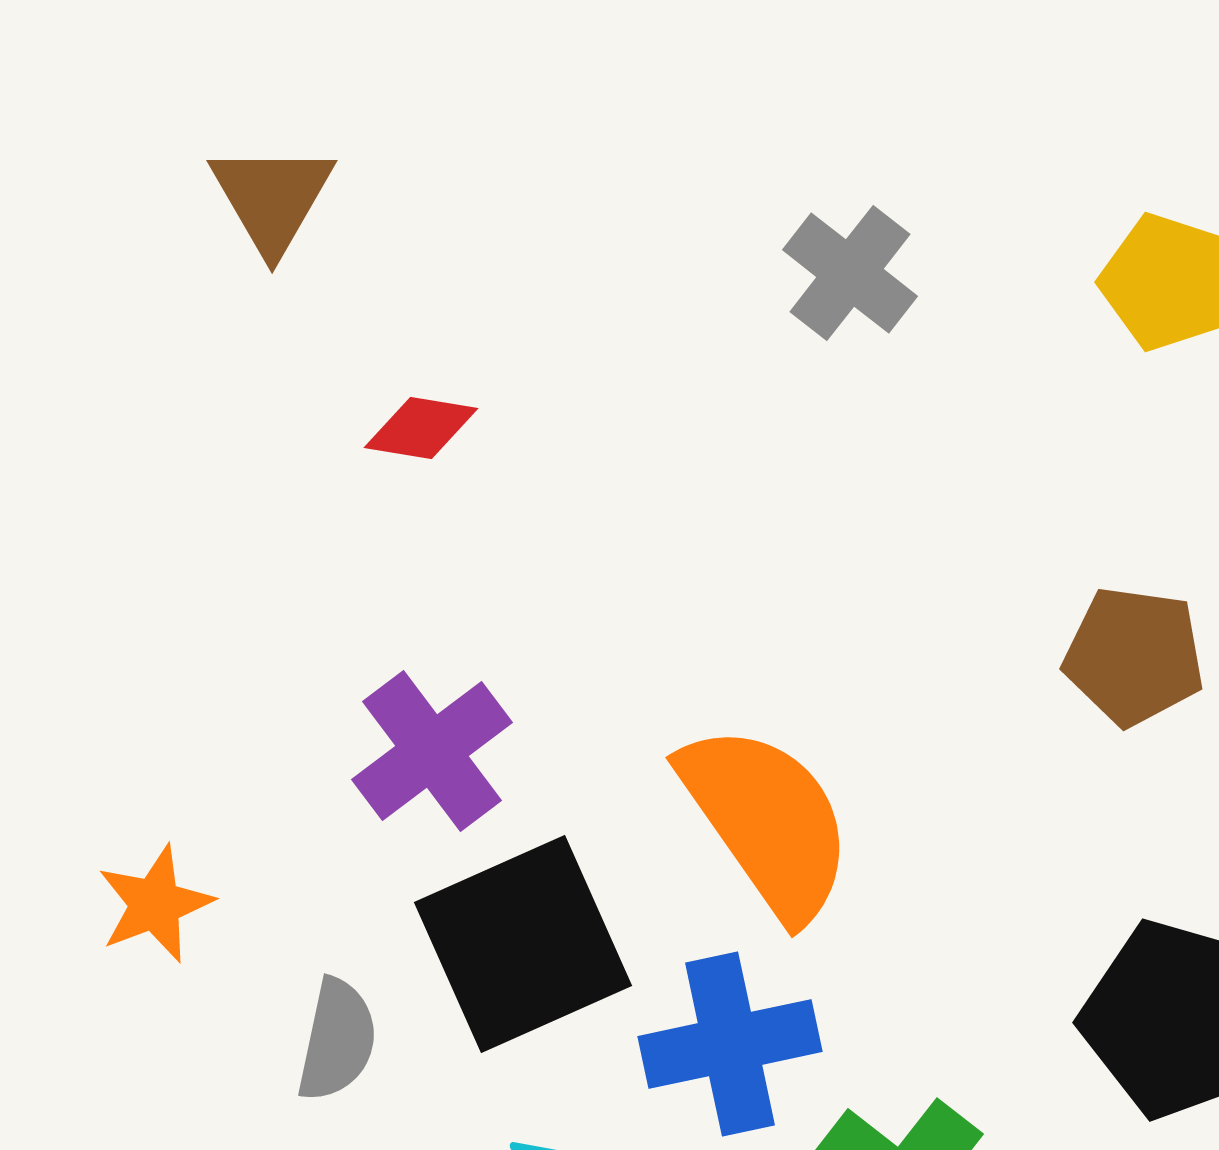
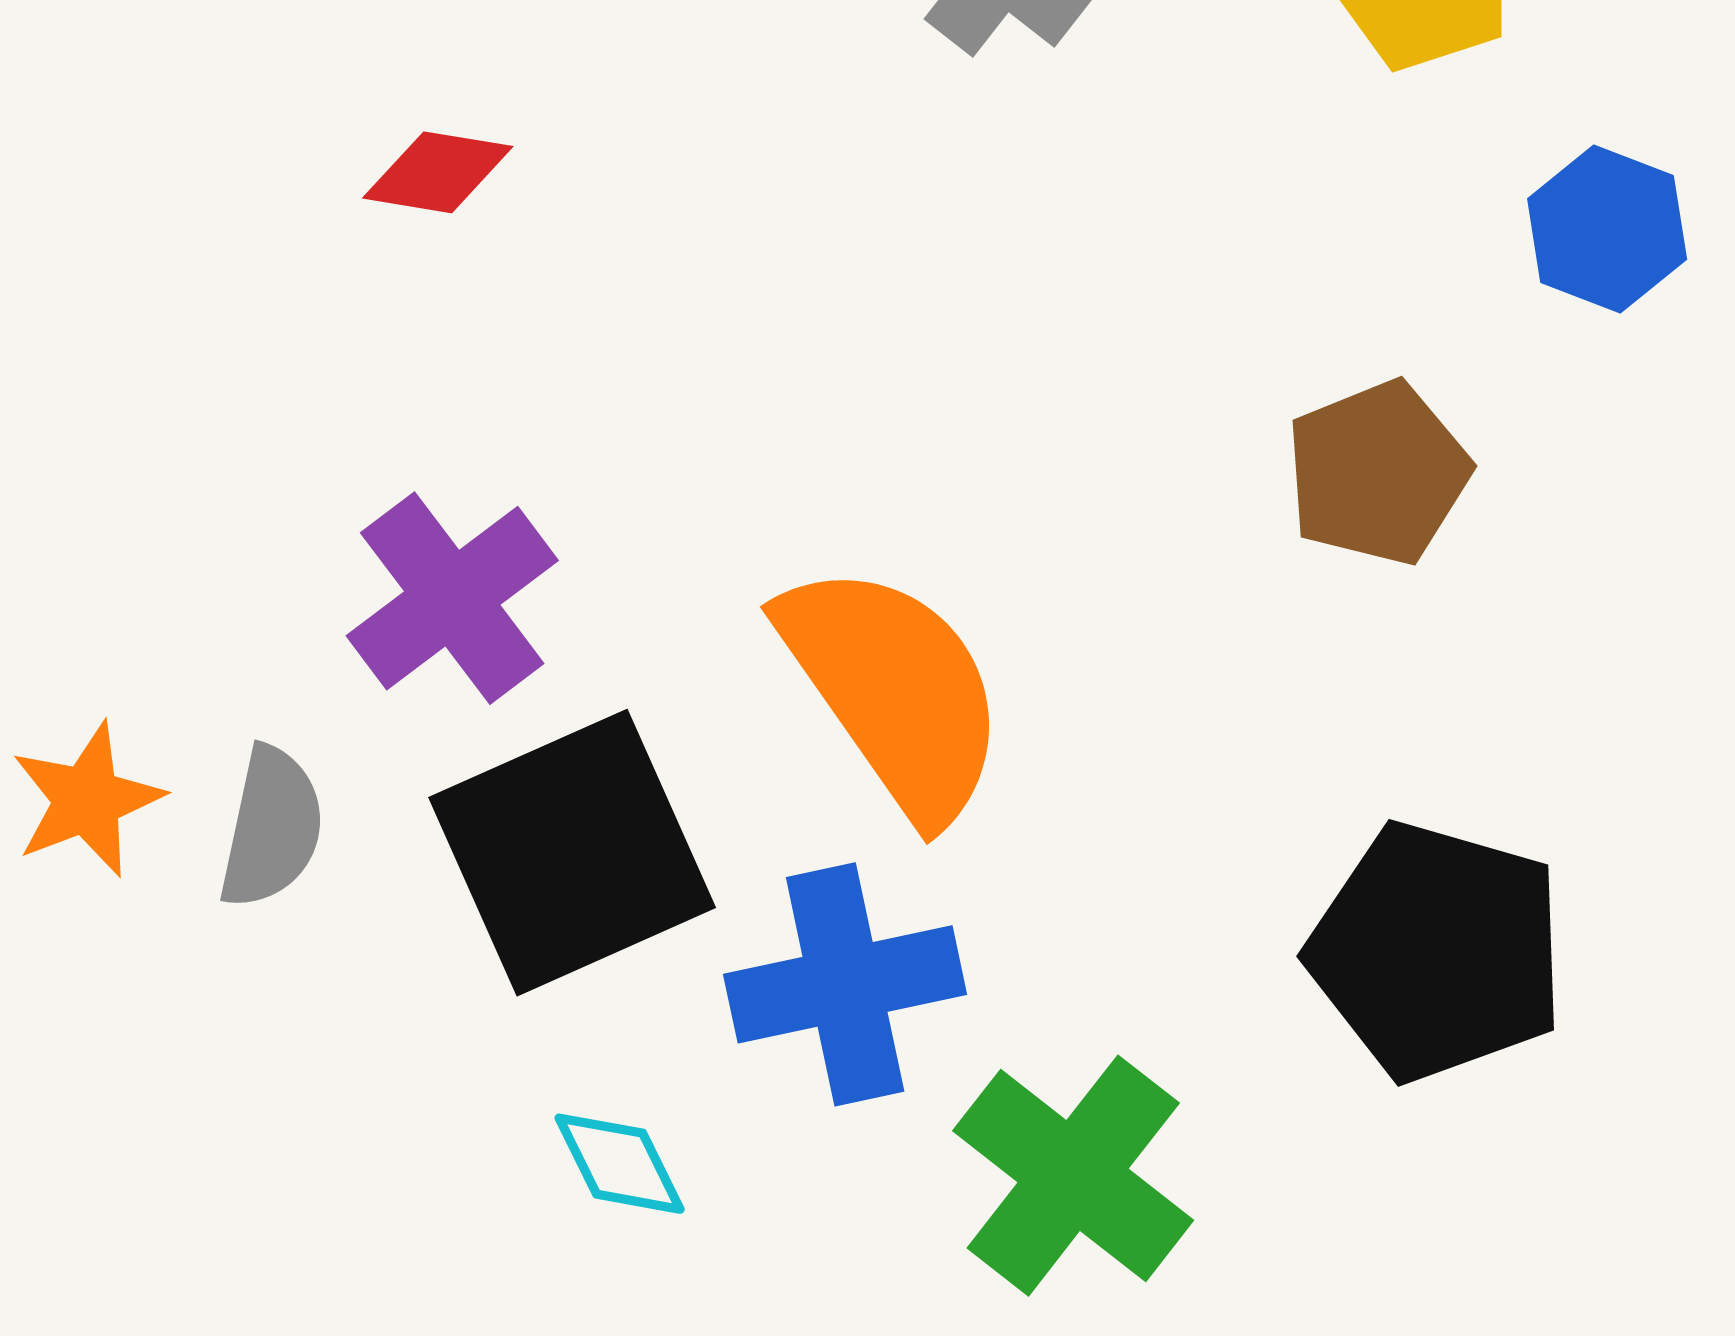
brown pentagon: (1134, 656) -> (1378, 473), turned -30
gray semicircle: (337, 1040) -> (272, 827), moved

